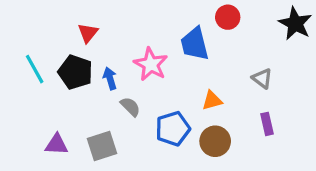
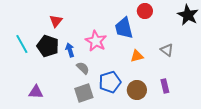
orange triangle: (212, 100) -> (137, 56), moved
purple rectangle: (267, 124) -> (165, 86), moved
gray square: (102, 146) -> (84, 93), moved

